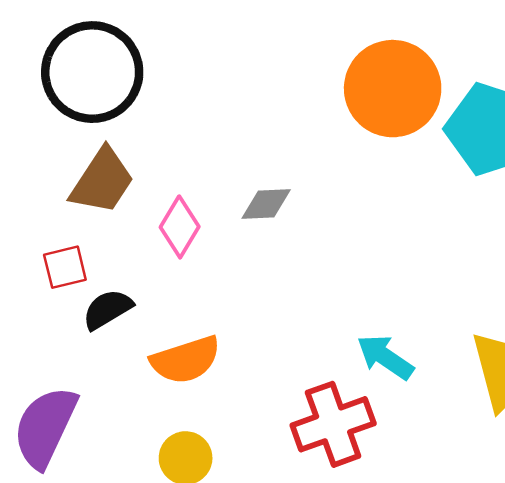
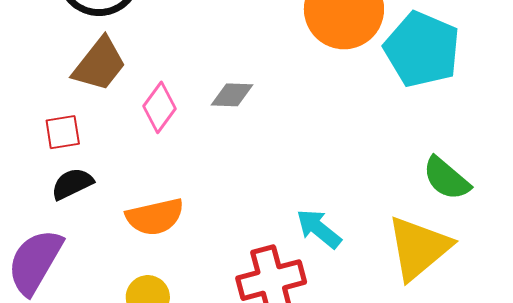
black semicircle: (107, 309) -> (72, 184), moved

